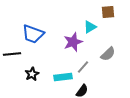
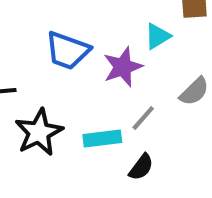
blue trapezoid: (33, 34) -> (68, 51), moved
black star: (32, 74) -> (39, 132), size x1.6

